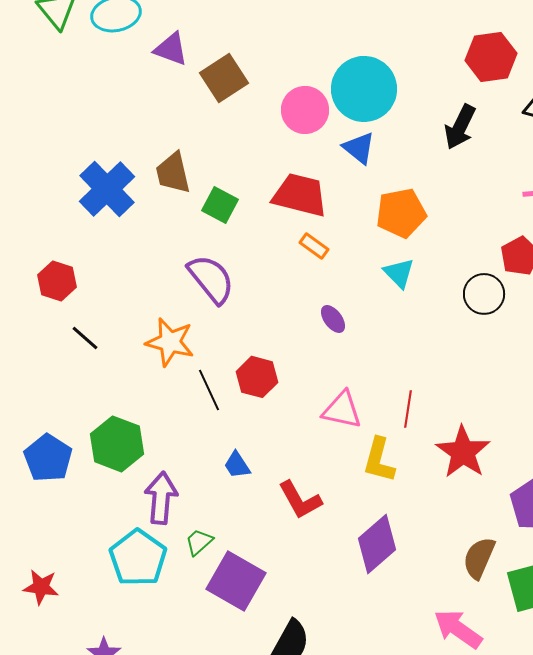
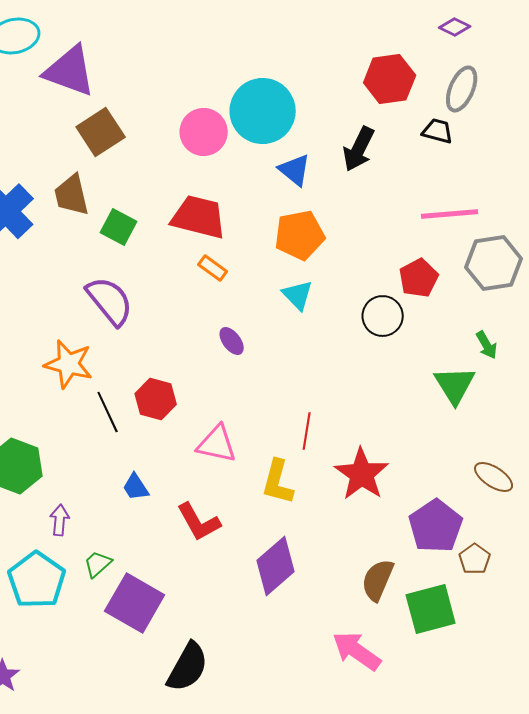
purple triangle: (171, 49) -> (70, 71), size x1.5
brown square: (224, 78) -> (101, 132), moved
blue triangle: (359, 148) -> (295, 170), moved
pink triangle: (342, 410) -> (217, 444), moved
purple arrow: (161, 498) -> (60, 520), size x0.6

